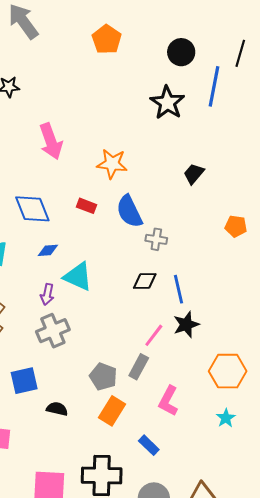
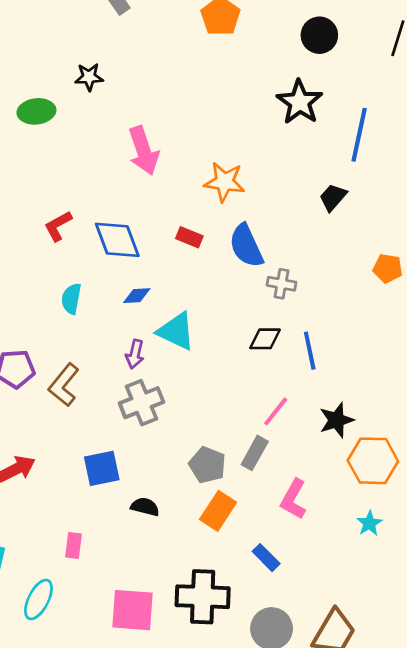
blue line: (214, 86) -> (359, 135), moved
black star: (186, 325) -> (337, 420), moved

